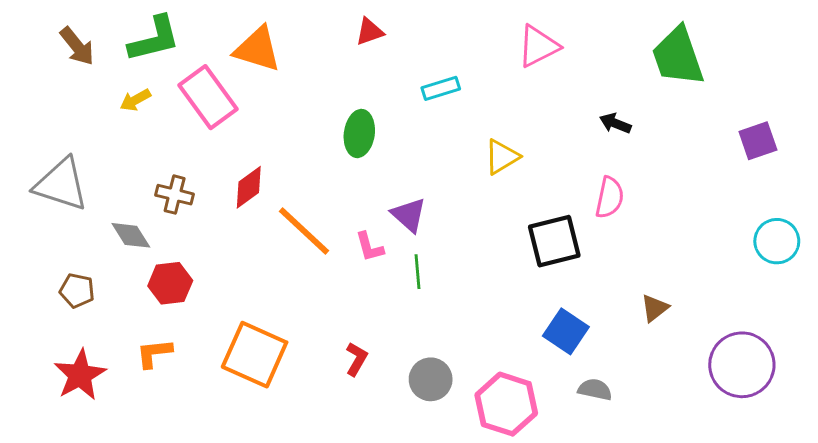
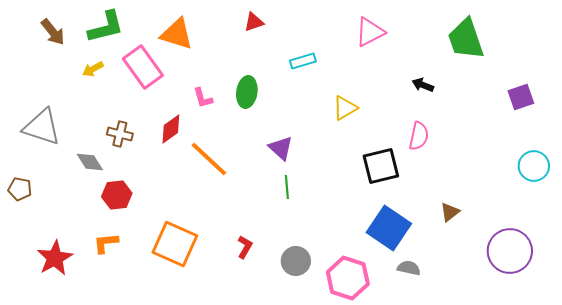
pink L-shape: (369, 247) -> (203, 98), moved
brown pentagon: (77, 291) -> (20, 189), moved
blue square: (566, 331) -> (389, 228), size x1.4

